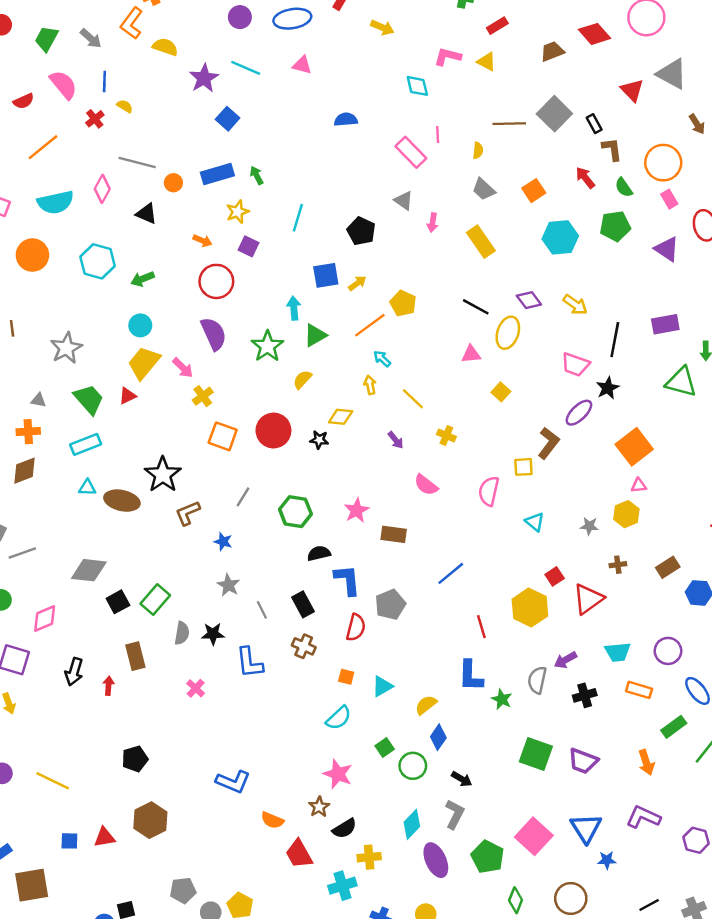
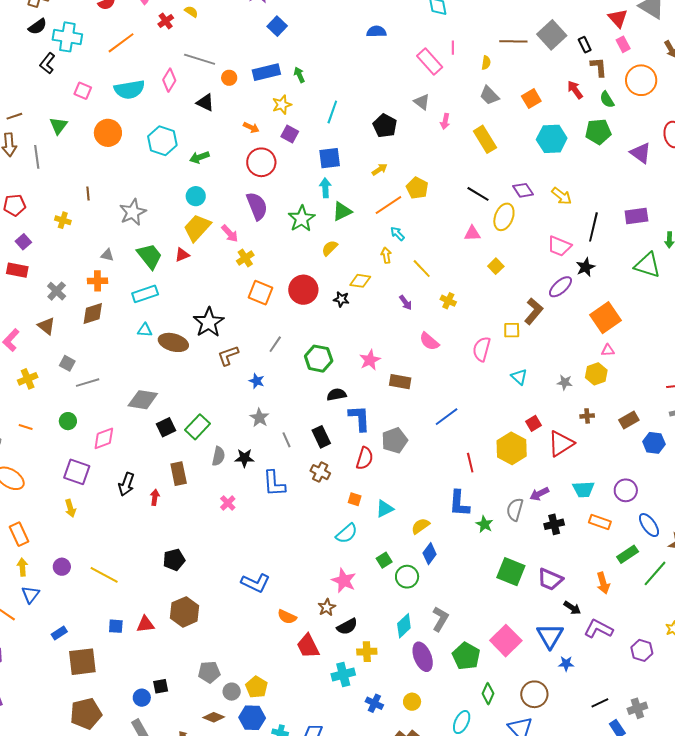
pink rectangle: (669, 199) -> (623, 44), moved
blue square: (326, 275) -> (330, 158), moved
black arrow: (462, 779) -> (572, 608), moved

